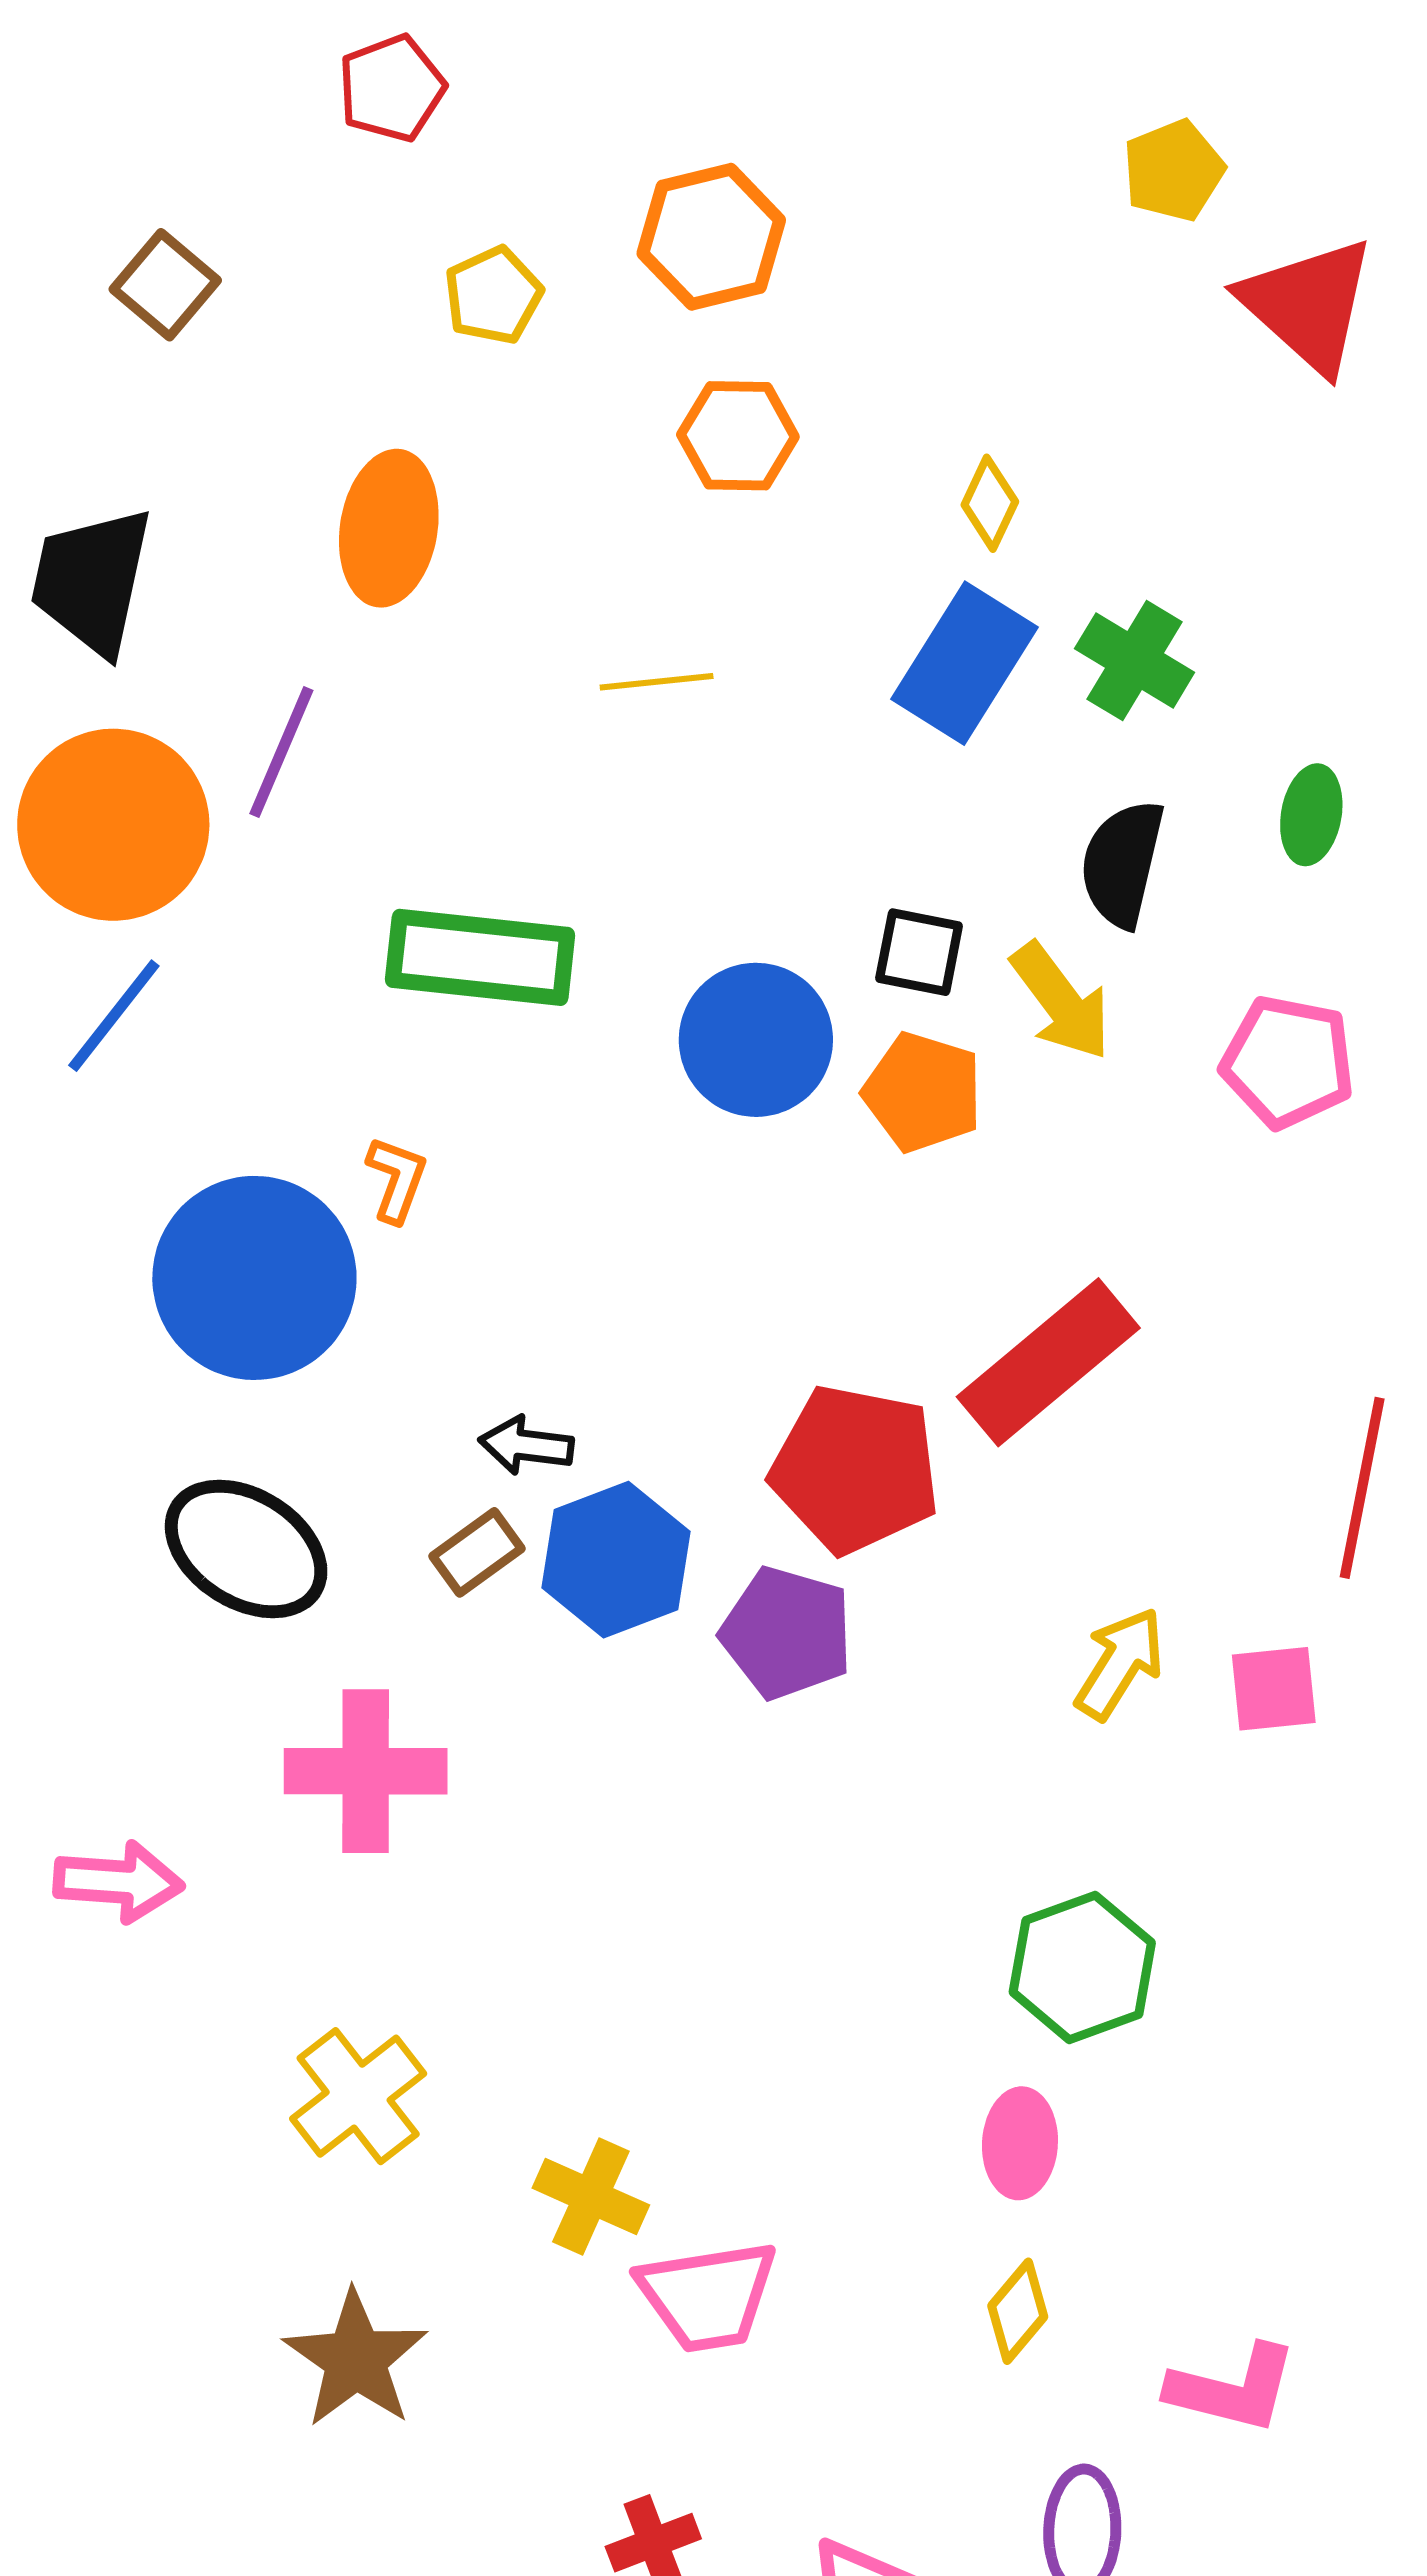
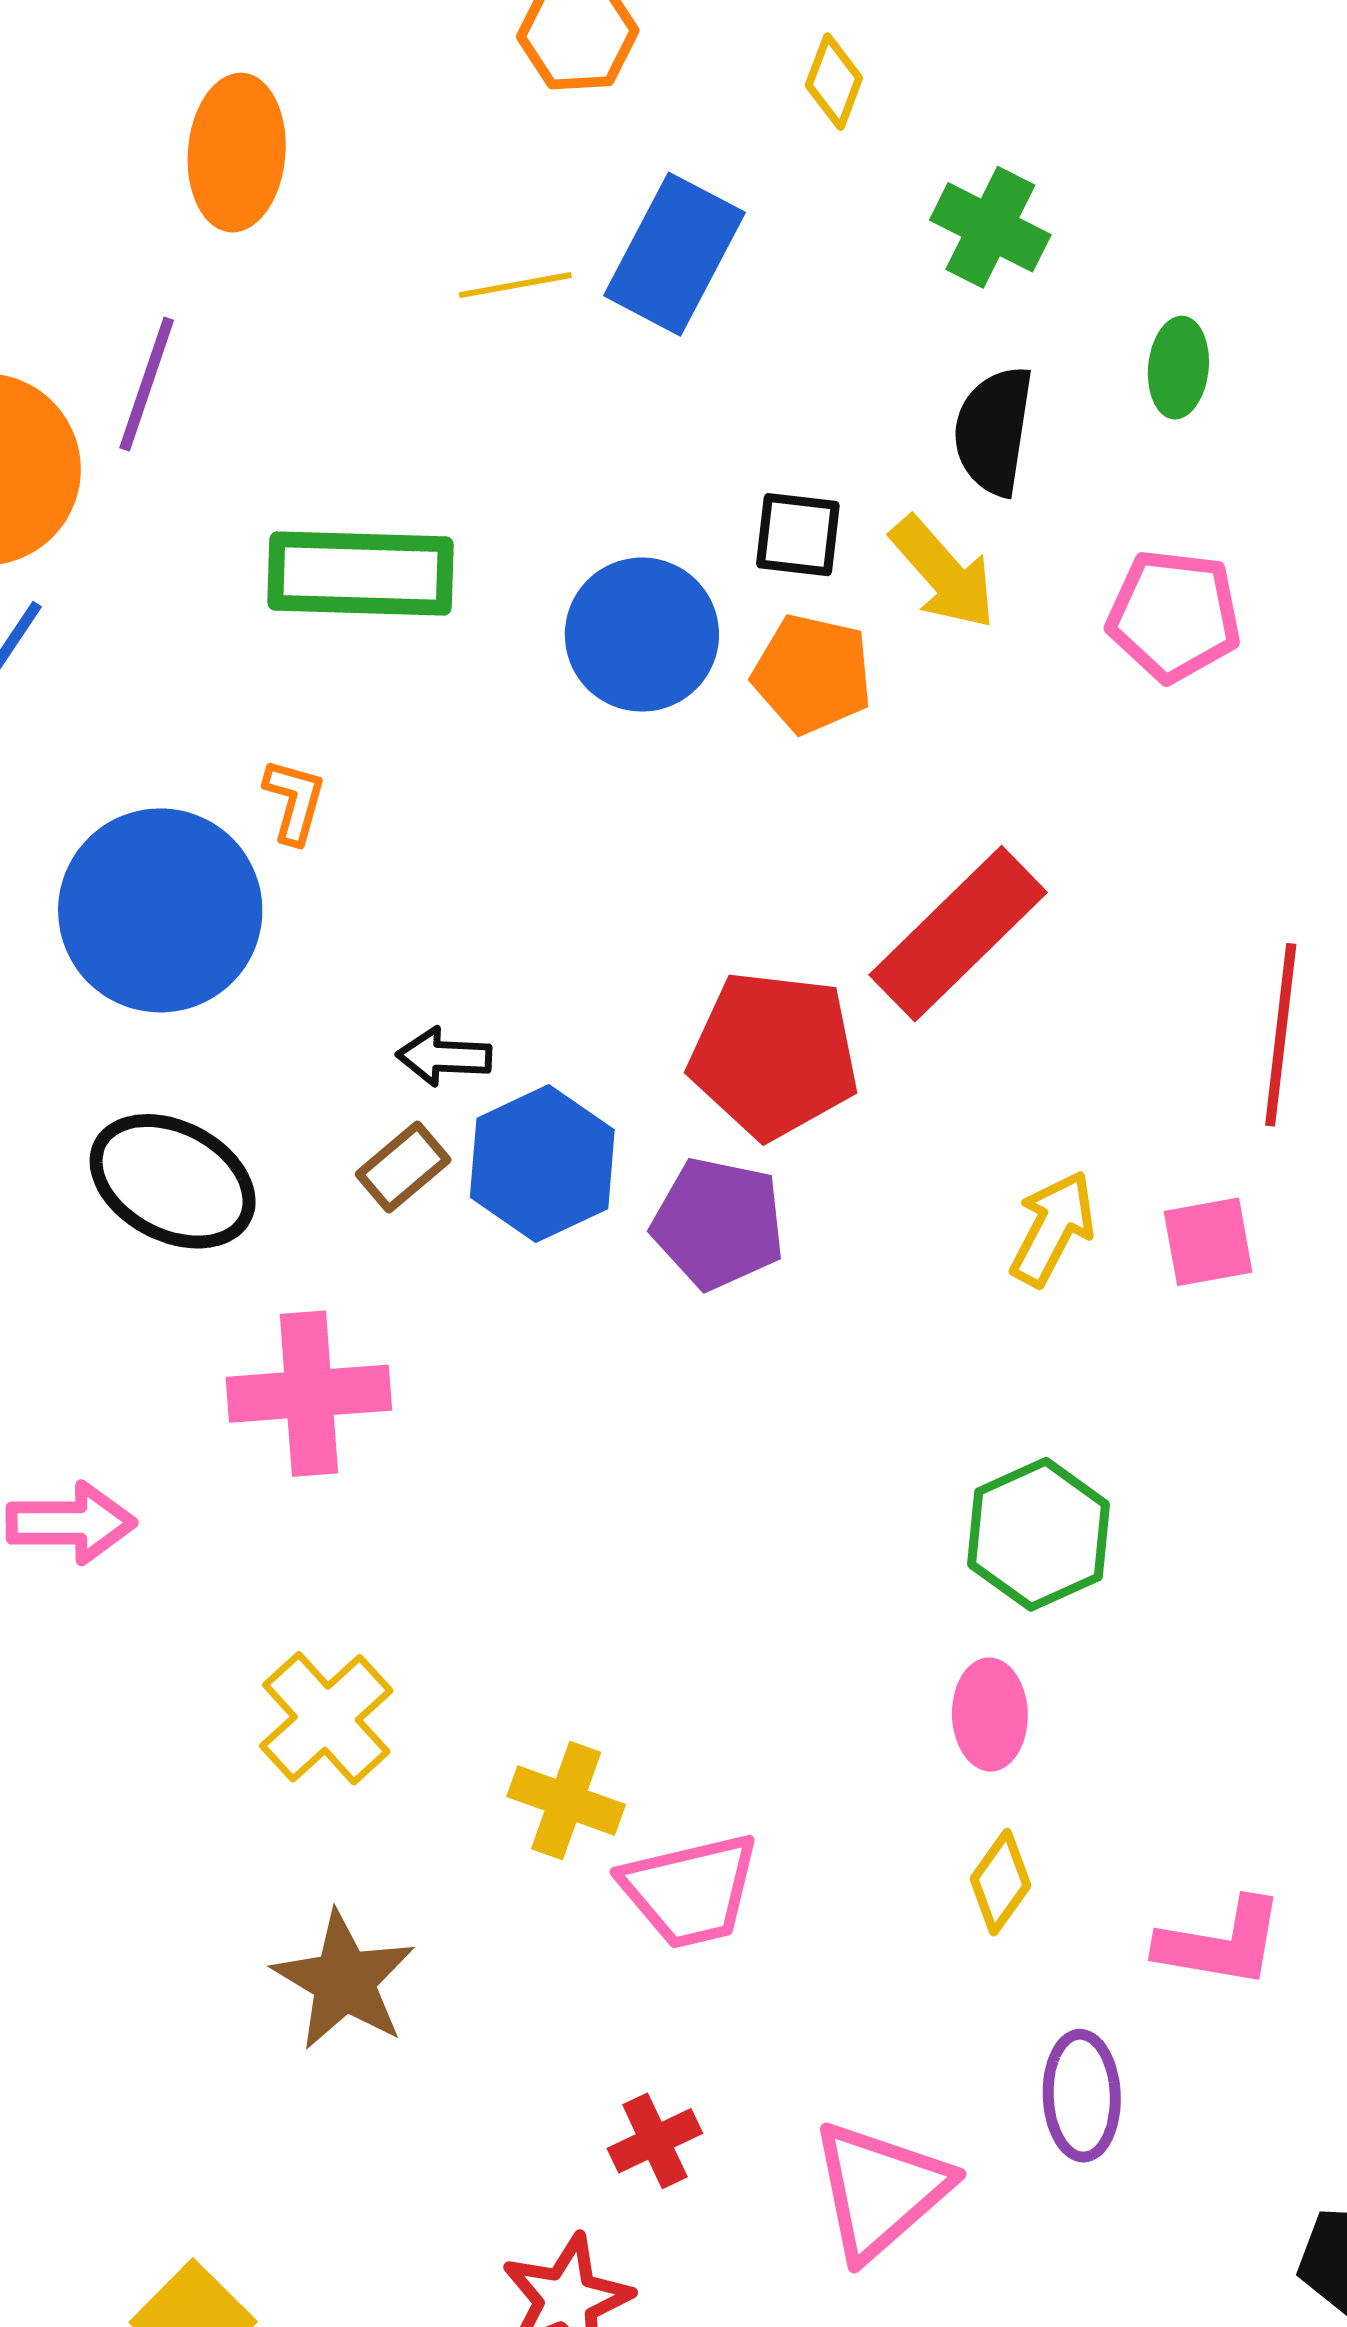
blue rectangle: (965, 663) -> (674, 254), moved

